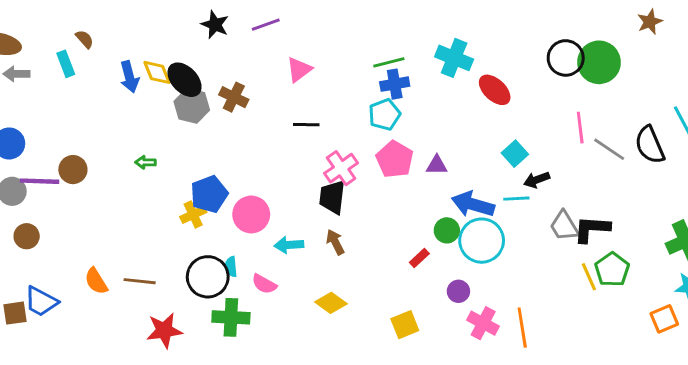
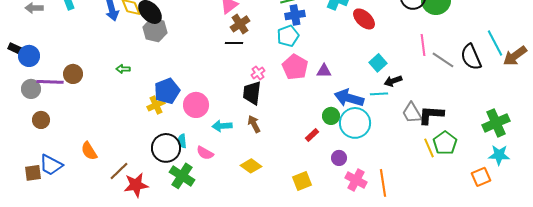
brown cross: (234, 97) -> (240, 24), moved, turned 30
pink cross: (341, 168) -> (258, 73), size x0.6
brown line: (140, 281) -> (119, 171), moved, turned -50
green cross: (231, 317) -> (182, 176), turned 30

